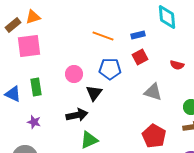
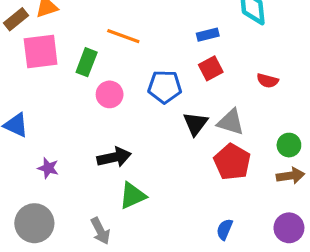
orange line: (103, 36) -> (123, 36), moved
green rectangle: (36, 87) -> (87, 62), moved, turned 30
black triangle: (94, 93) -> (195, 124), moved
red pentagon: (154, 136) -> (232, 162), moved

